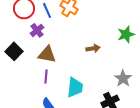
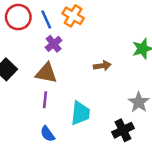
purple cross: (37, 30) -> (54, 44), moved

